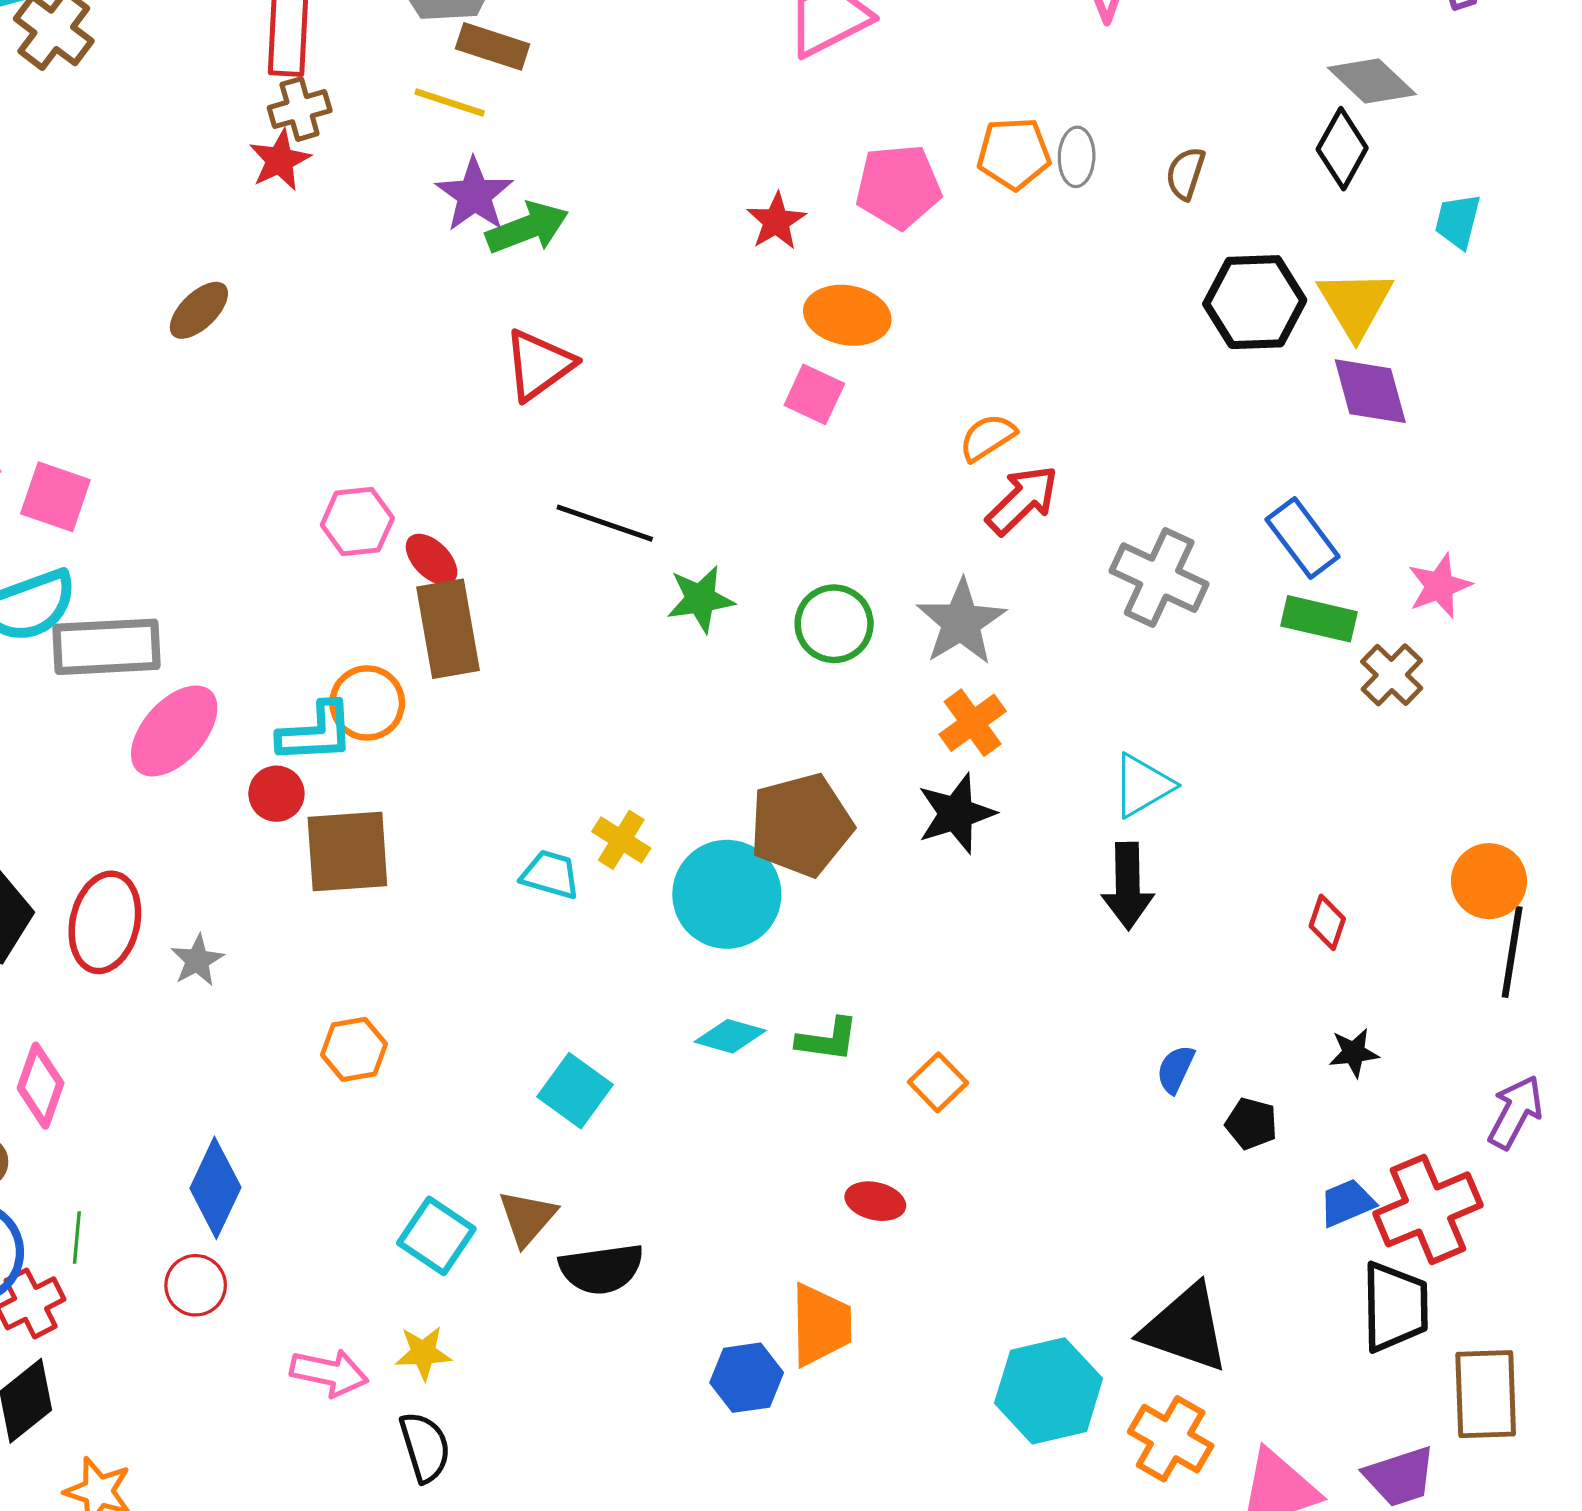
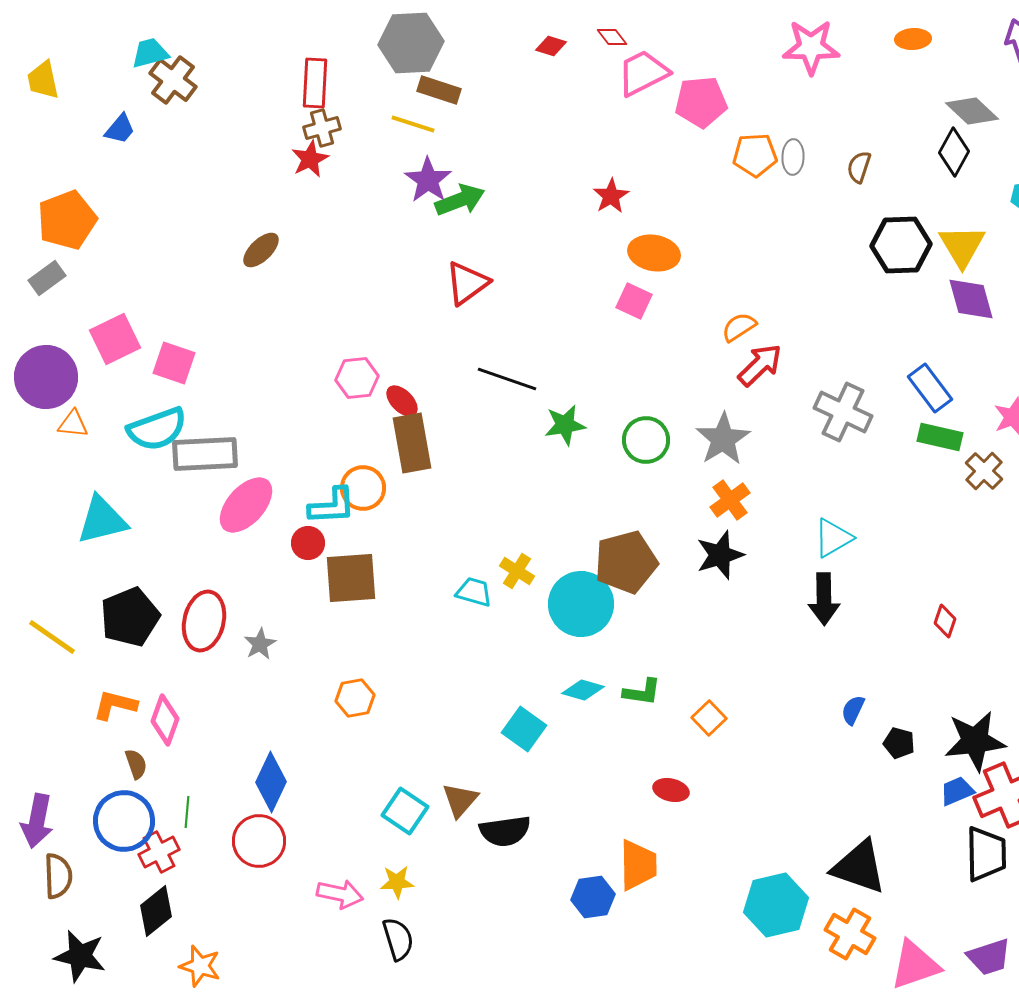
pink pentagon: (898, 187) -> (701, 102), moved
black star: (1354, 1053) -> (975, 741), moved, size x2.0
cyan square: (575, 1091) -> (524, 729), moved
red circle: (196, 1285) -> (259, 841), size x1.4

